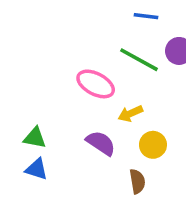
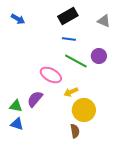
blue line: (146, 16) -> (69, 39), moved
purple semicircle: (101, 143) -> (35, 99), moved, turned -84
yellow circle: (153, 145) -> (84, 110), size x1.5

